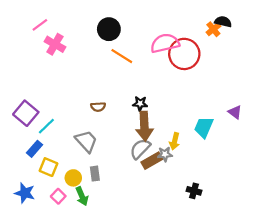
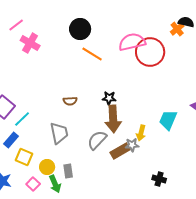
gray trapezoid: (86, 141) -> (59, 133), turned 30
gray semicircle: (140, 149) -> (97, 140), moved
gray rectangle: (95, 174) -> (68, 171), moved

